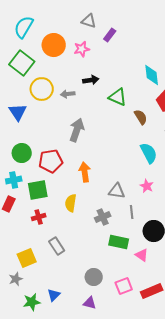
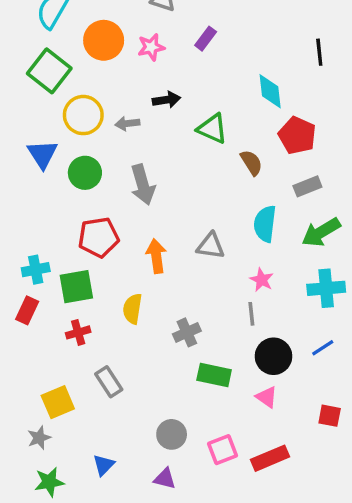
purple rectangle: (110, 35) -> (206, 39), moved
gray arrow: (77, 130) -> (143, 185), turned 145
green circle: (22, 153) -> (85, 173), moved
cyan semicircle: (149, 153) -> (265, 224), turned -145
gray triangle: (117, 191) -> (211, 246), moved
gray line: (132, 212) -> (251, 314), moved
pink triangle: (142, 255) -> (267, 397), moved
green star: (32, 302) -> (49, 482), moved

